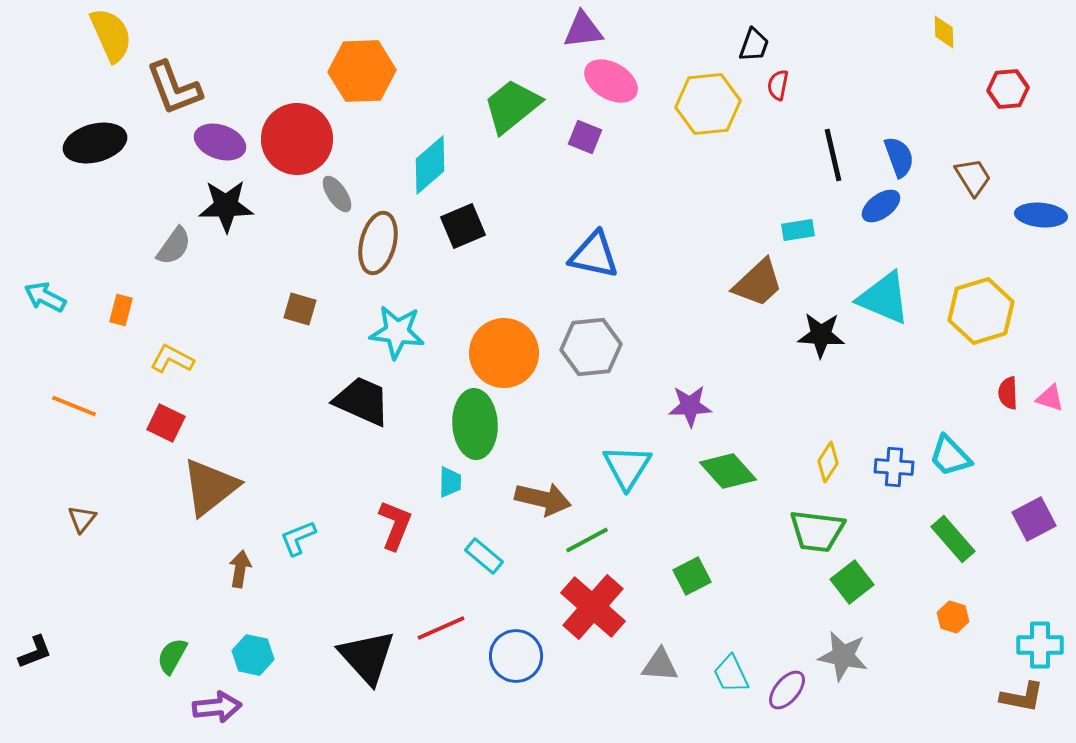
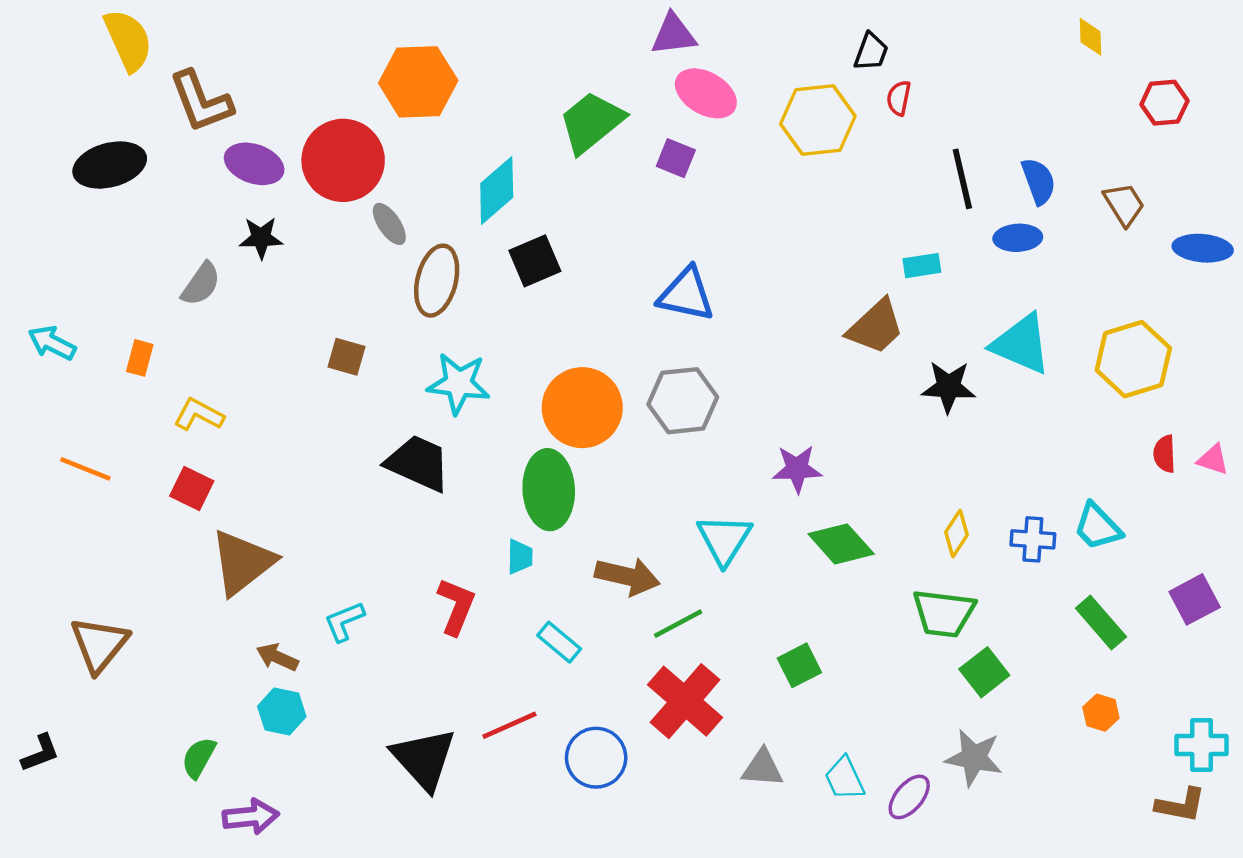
black star: (226, 206) -> (261, 238), size x0.7
blue ellipse: (881, 206) -> (1018, 238), turned 33
brown triangle: (82, 519) -> (99, 644), moved, size x1.8
brown arrow: (240, 569) -> (277, 657), turned -75
cyan hexagon: (253, 655) -> (282, 711), moved

